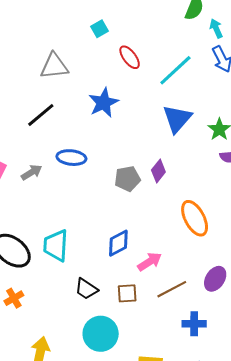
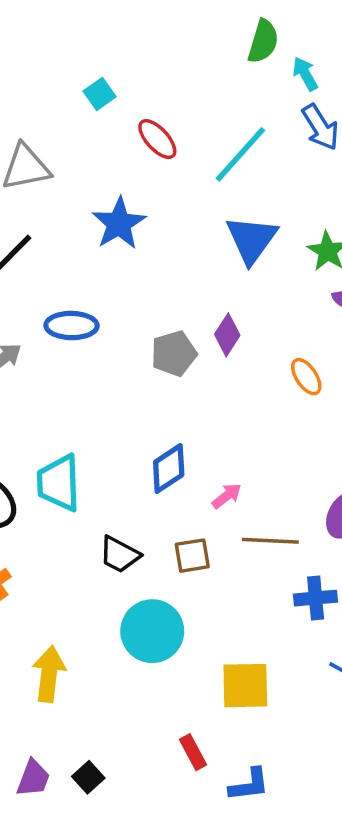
orange ellipse: (195, 218) -> (306, 377), moved, size x0.6
pink arrow: (150, 262) -> (227, 496), size x0.7
brown line: (172, 289) -> (270, 541), turned 36

